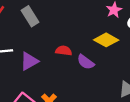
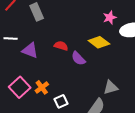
purple triangle: (29, 61) -> (30, 50), turned 42

